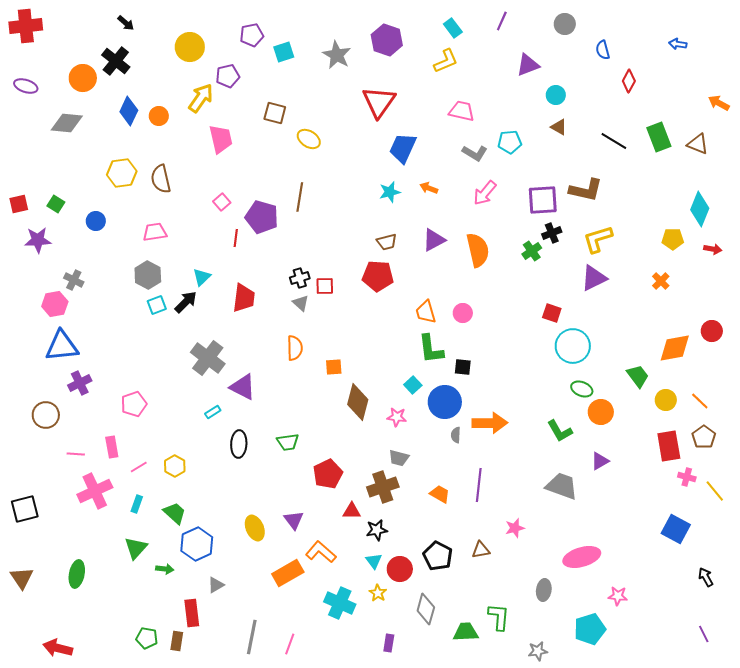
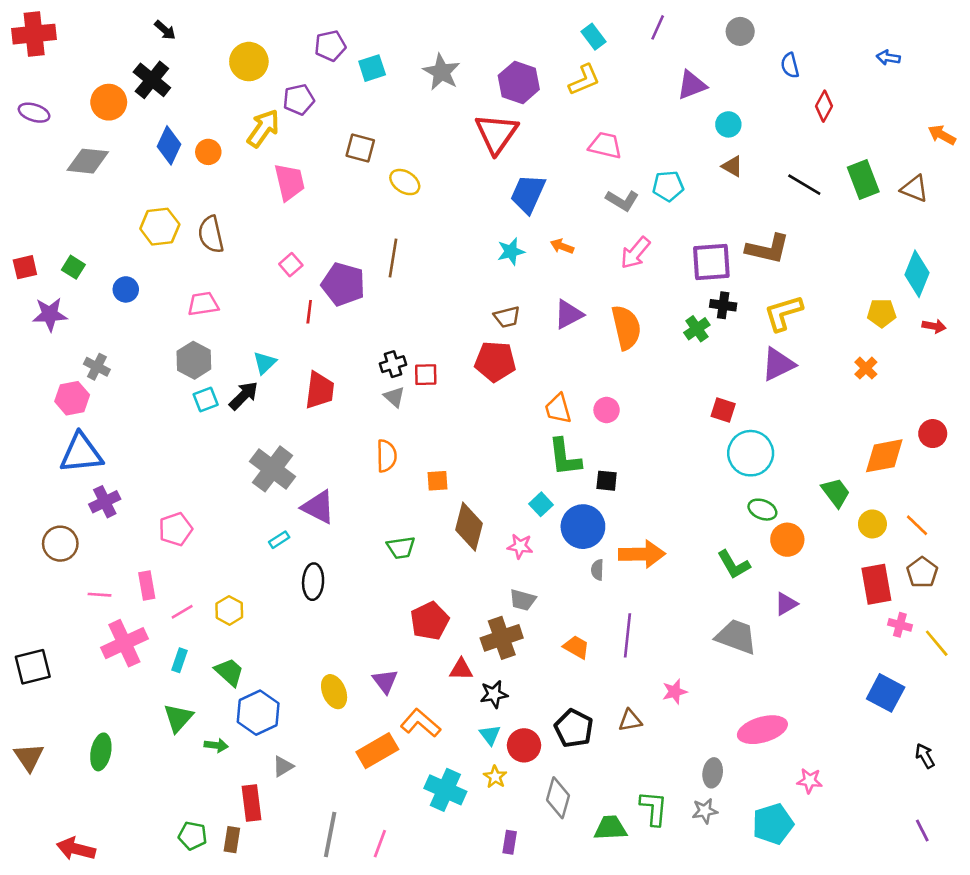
purple hexagon: (387, 40) -> (519, 82), moved
black cross: (552, 233) -> (723, 305), turned 30
green trapezoid: (288, 442) -> (401, 548), moved
gray star: (538, 651) -> (705, 811), moved

